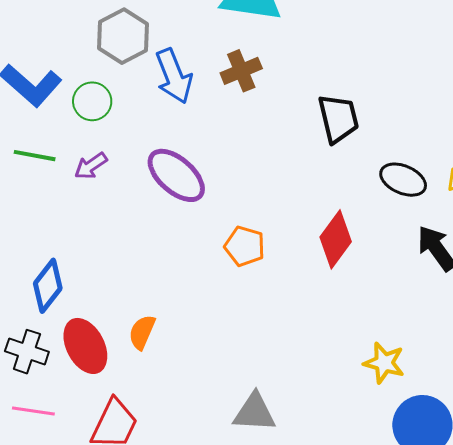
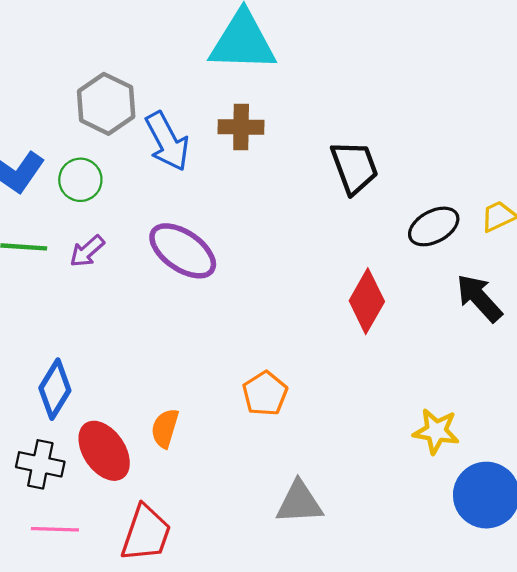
brown cross: (241, 71) -> (241, 127), turned 30
black ellipse: (403, 180) -> (434, 226), turned -45
orange pentagon: (245, 246) -> (265, 394), moved, turned 30

